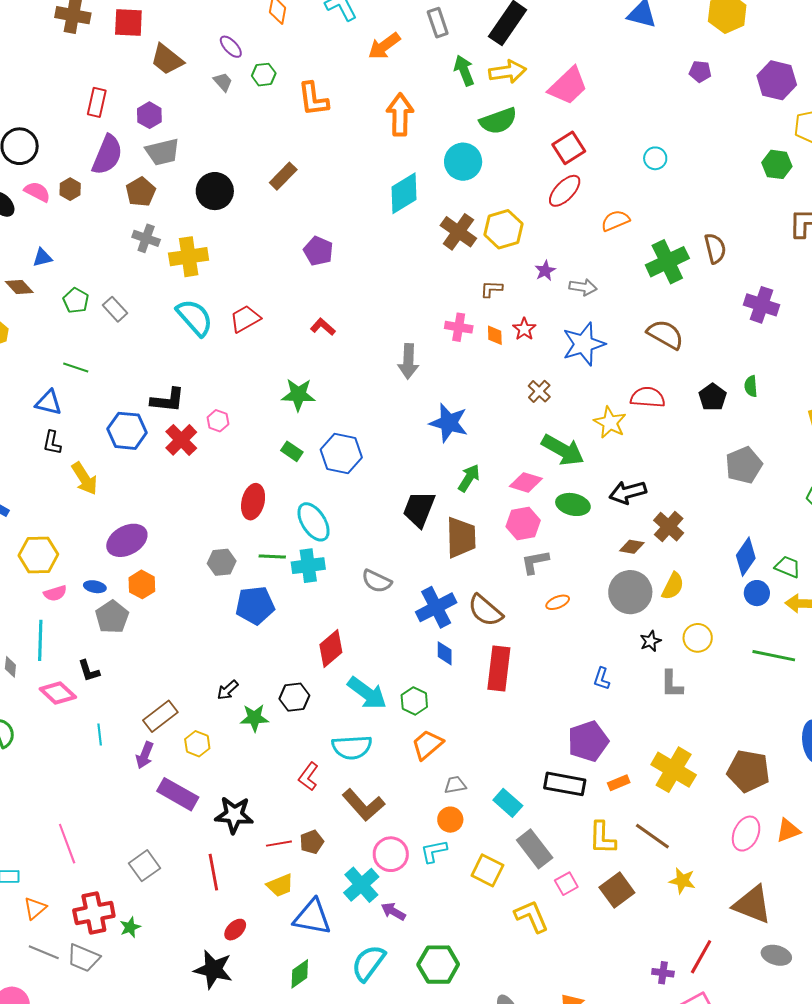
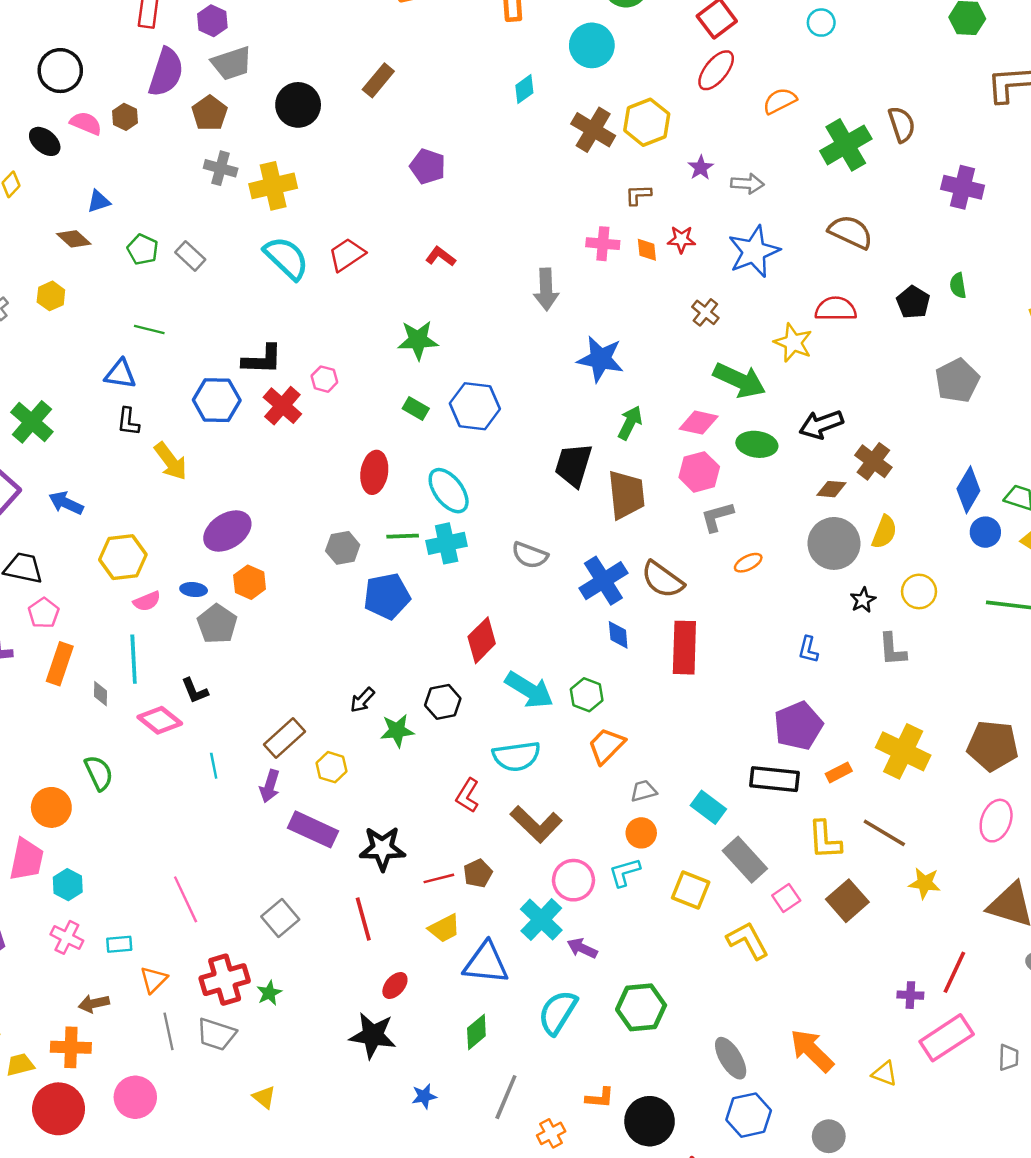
cyan diamond: (404, 193) -> (524, 89), size x0.6
red star: (524, 329) -> (681, 239), turned -30
gray line: (44, 952) -> (168, 1031), turned 60

